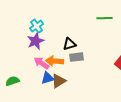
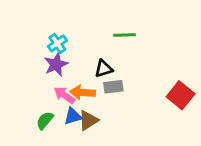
green line: (105, 18) -> (125, 35), moved
green semicircle: (13, 81) -> (45, 120), moved, turned -32

